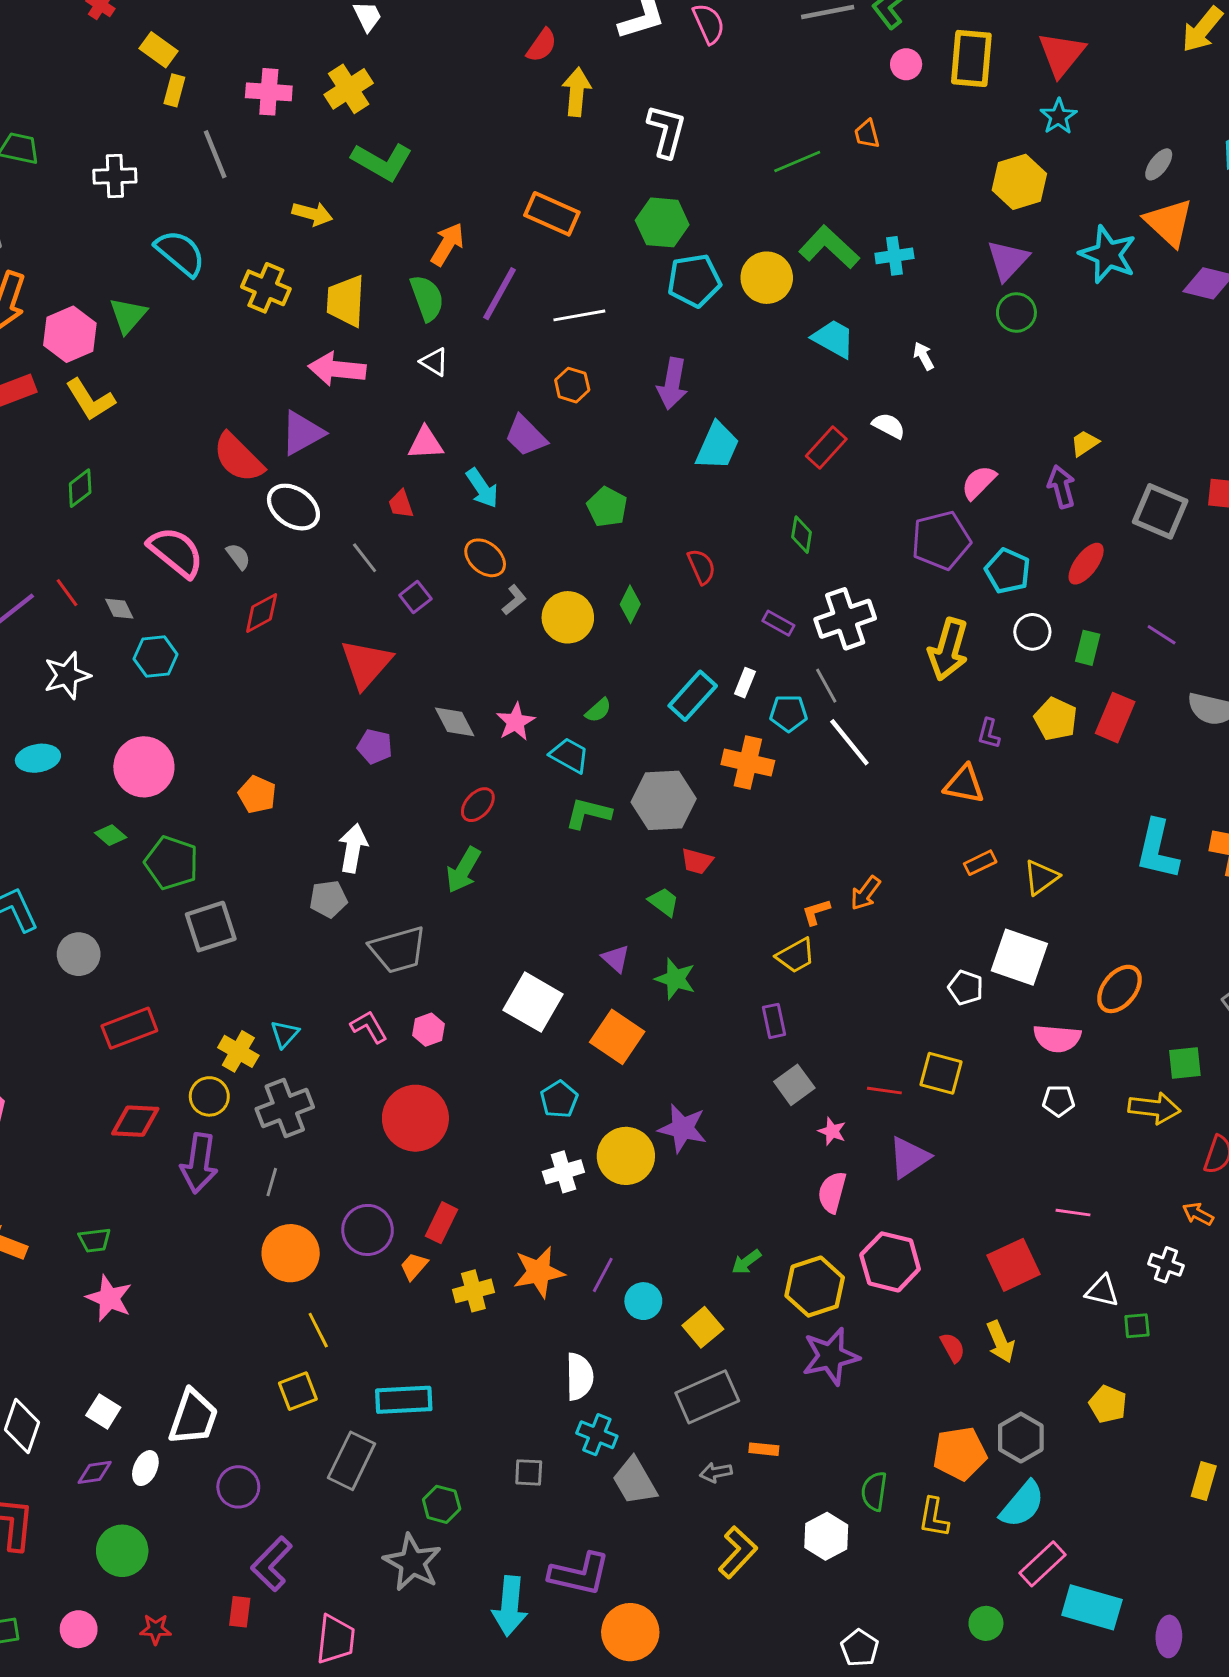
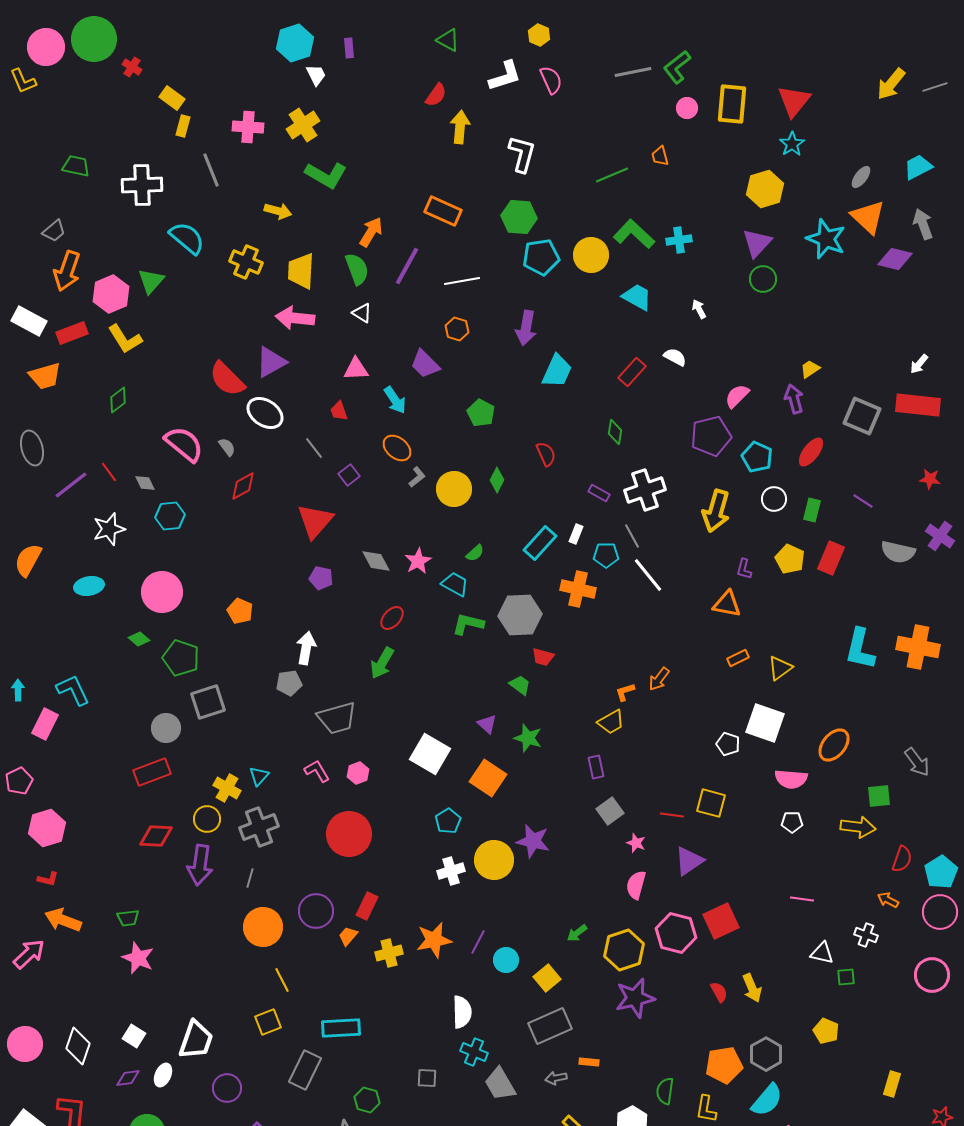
white cross: (115, 176) -> (142, 185), size x1.4
gray circle: (79, 954) -> (166, 728), moved
red square: (1014, 1265) -> (721, 921), moved

